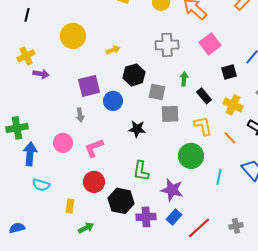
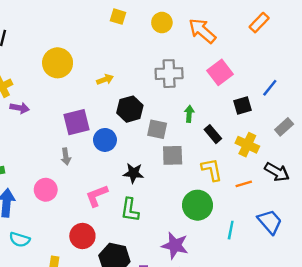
orange line: (230, 138) -> (244, 184), turned -64
pink L-shape: (94, 148) -> (97, 196), moved
green L-shape: (141, 171) -> (130, 210), moved

